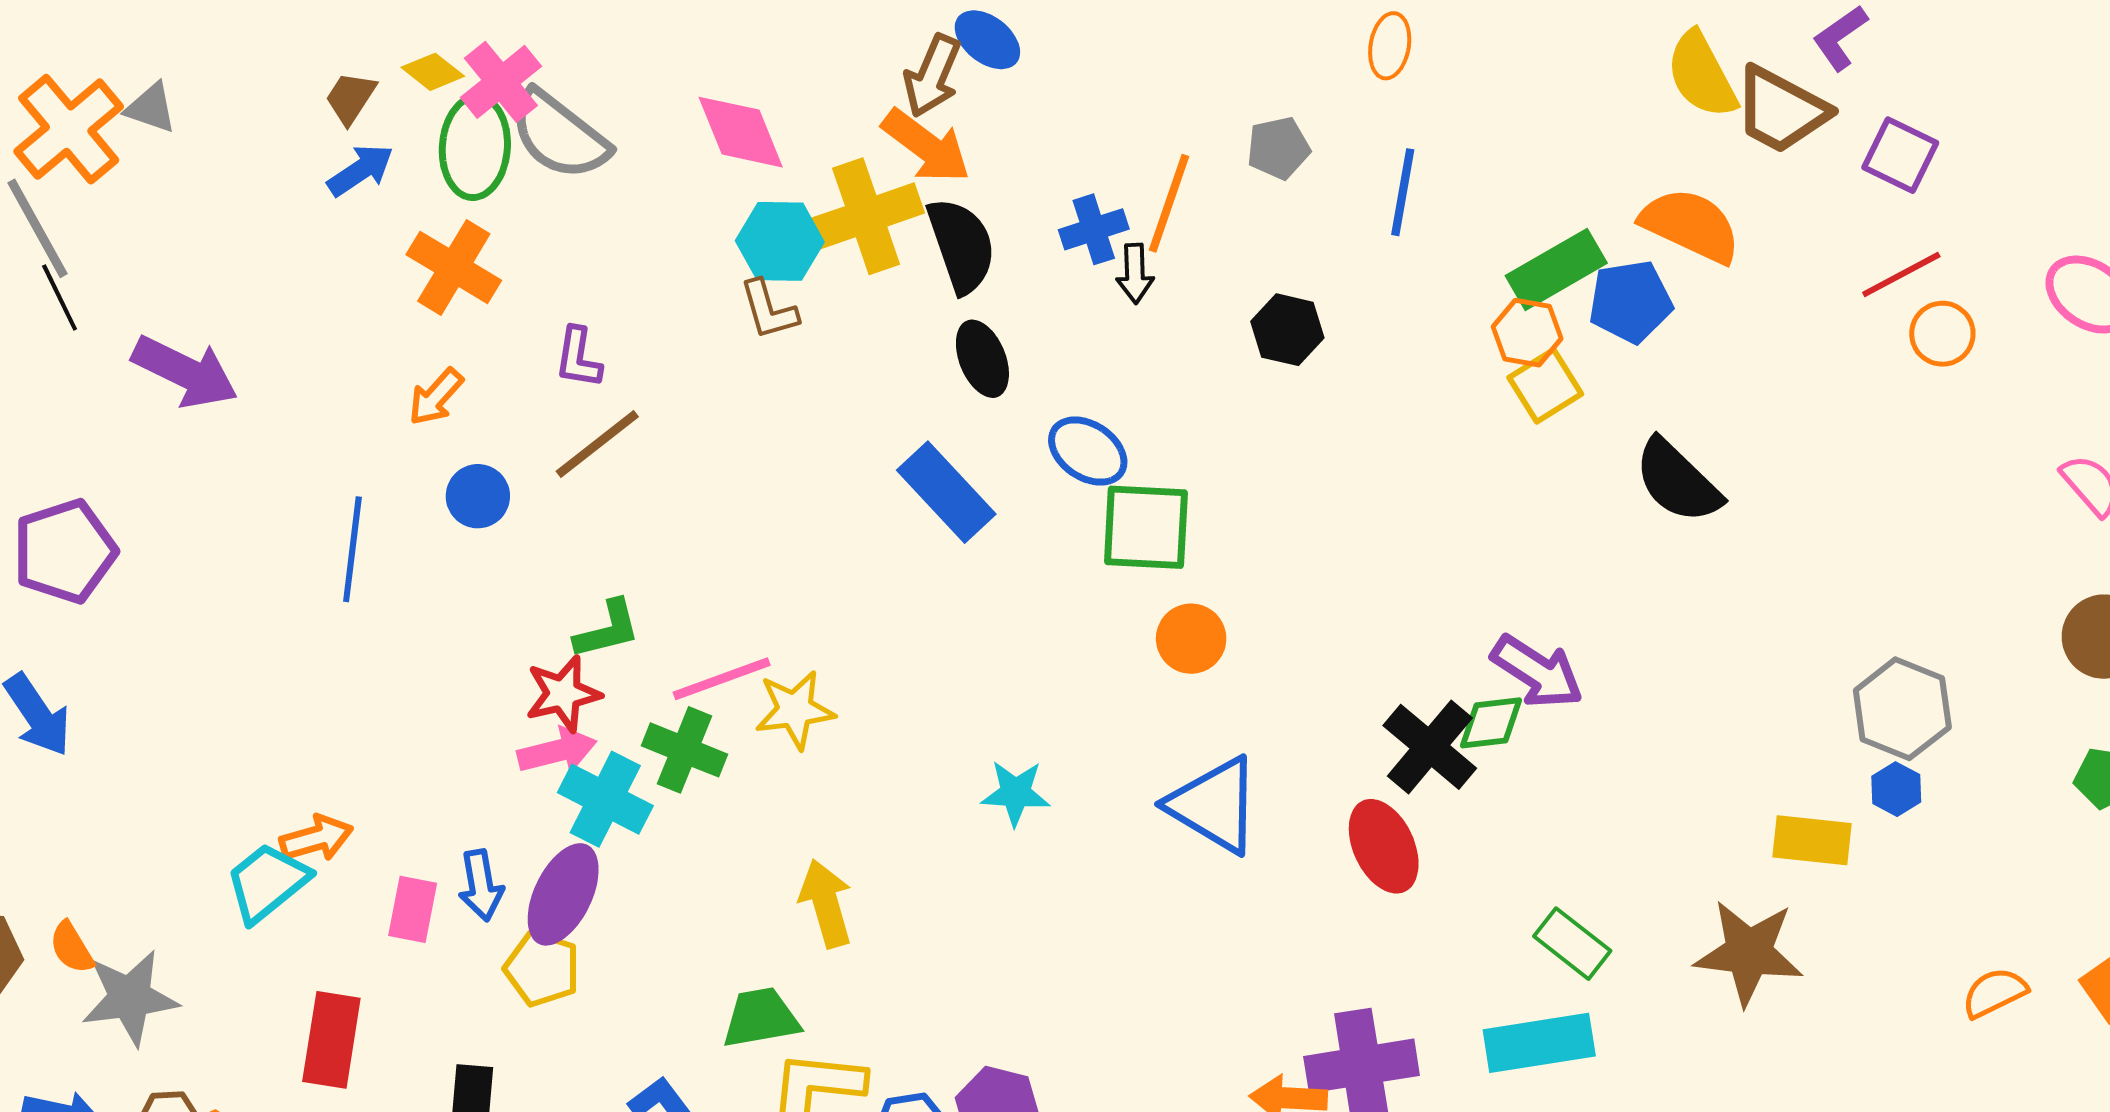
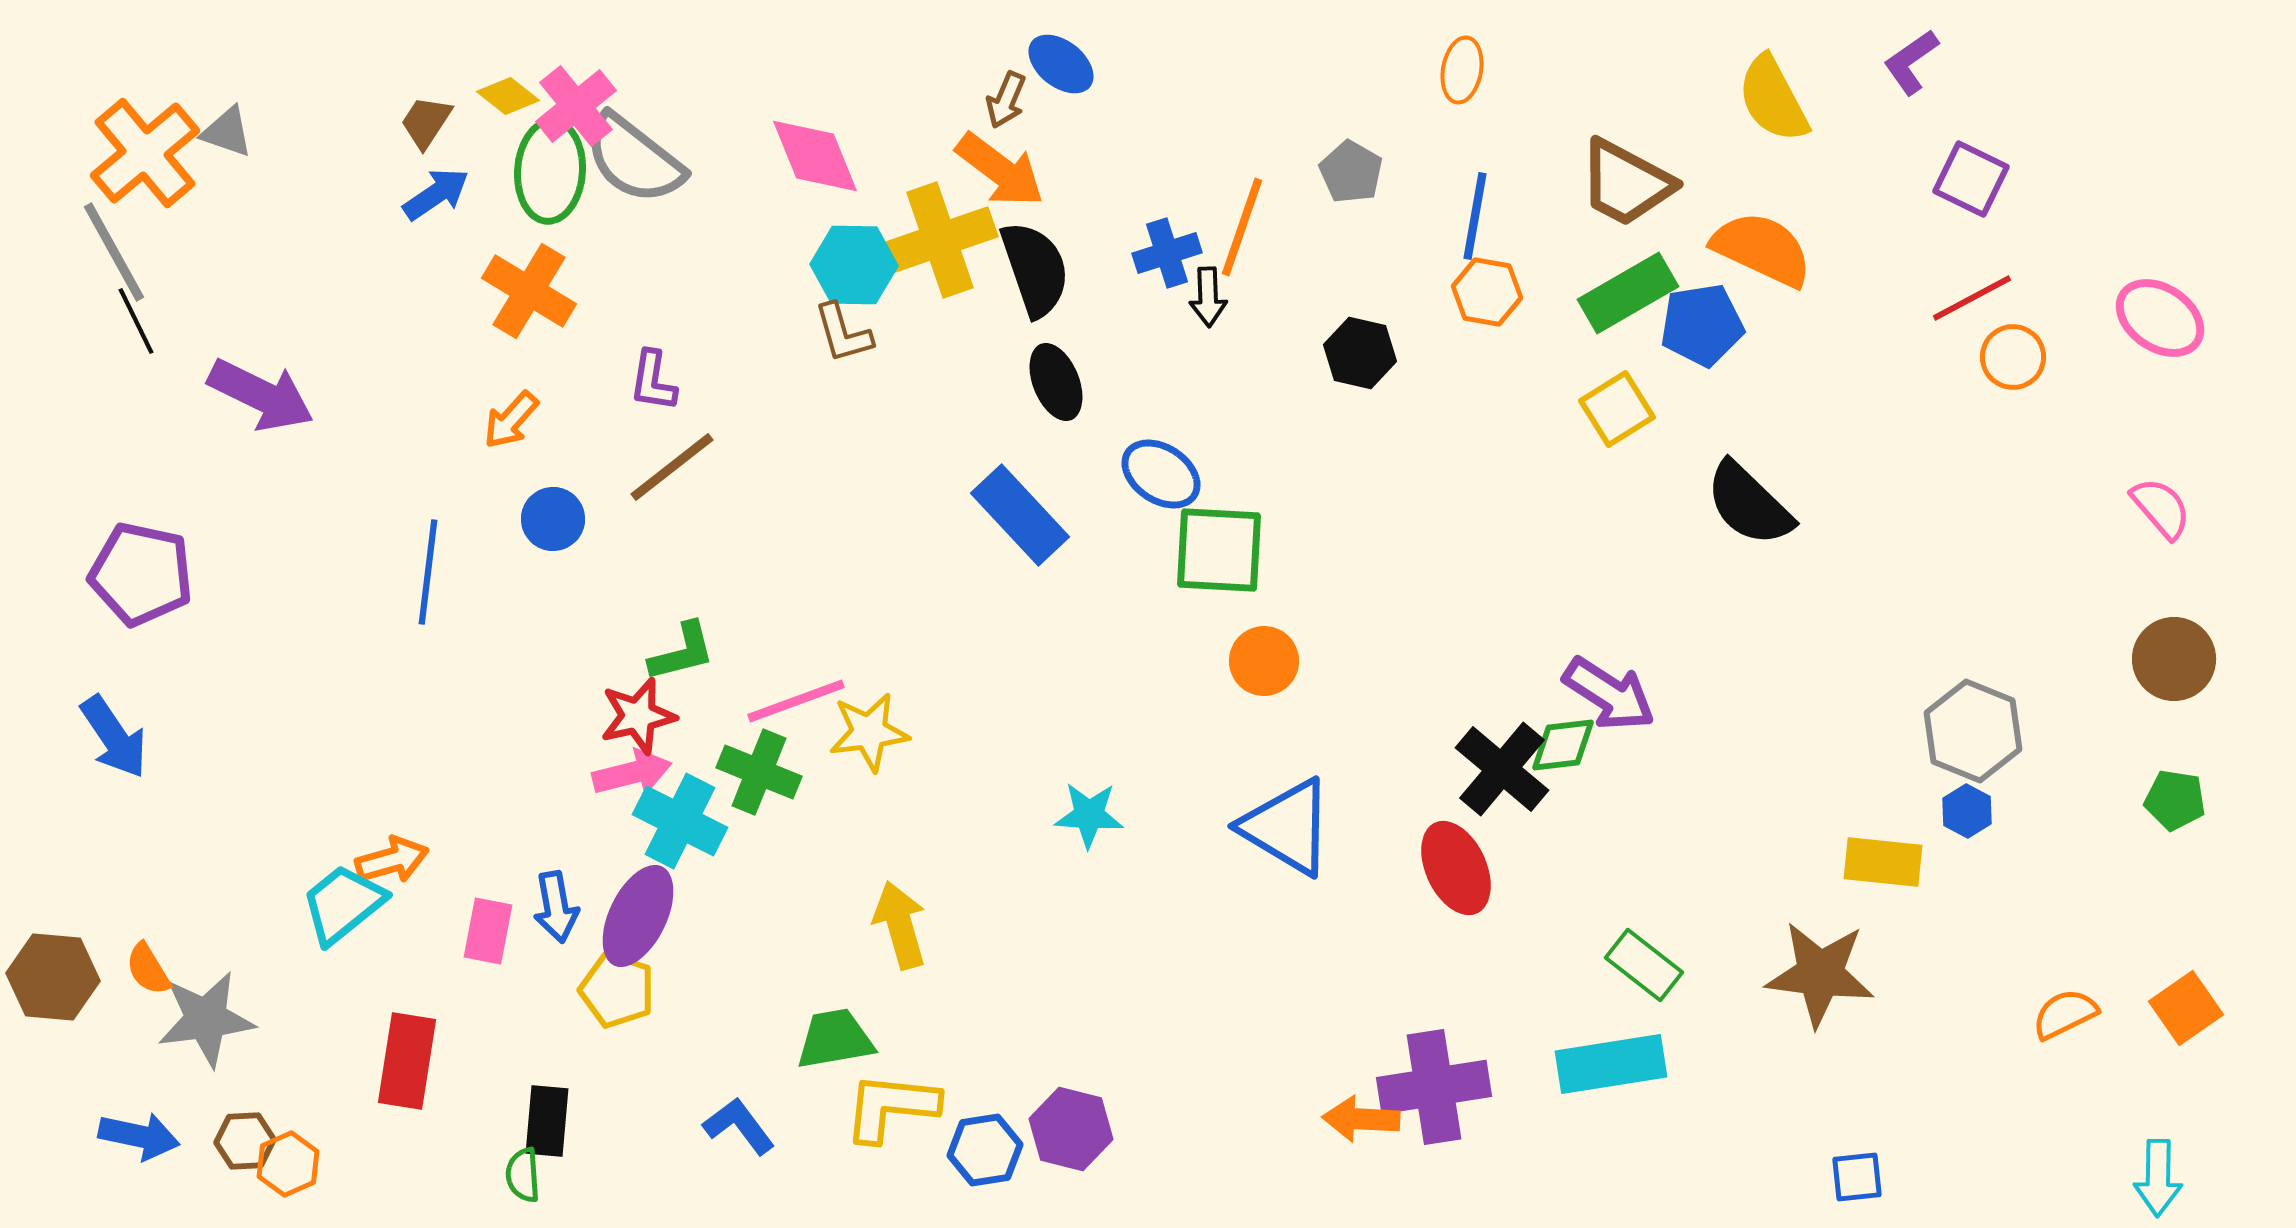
brown arrow: (932, 76) -> (1006, 100), size x0.7
brown trapezoid: (1781, 110) -> (1626, 183), moved
gray pentagon: (1278, 148) -> (1351, 172), turned -30
orange hexagon: (1527, 333) -> (1487, 292), moved
purple pentagon: (65, 551) -> (141, 574), turned 30

